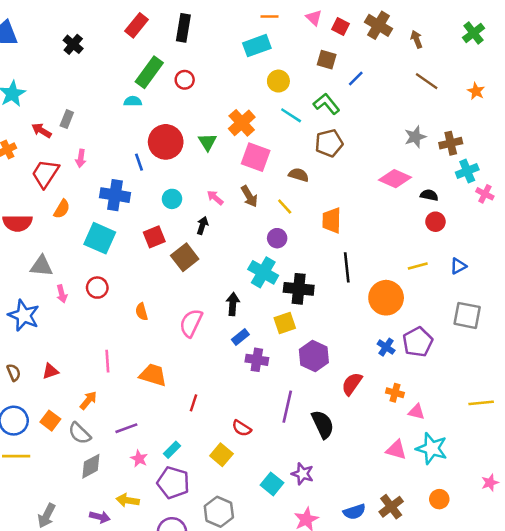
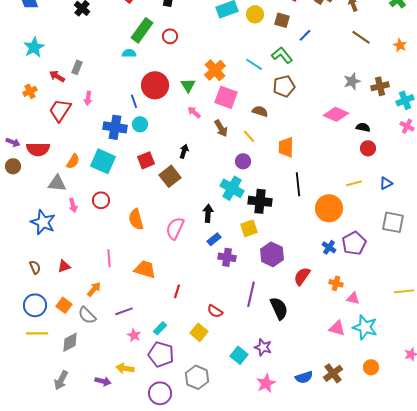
yellow circle: (278, 81) -> (255, 14), moved
cyan cross: (467, 171) -> (405, 100), moved
pink arrow: (215, 198) -> (194, 112), moved
cyan circle: (172, 199) -> (140, 124), moved
orange semicircle: (62, 209) -> (73, 161), moved
orange semicircle: (142, 312) -> (136, 219), size x1.5
gray diamond: (91, 466) -> (70, 342), moved

